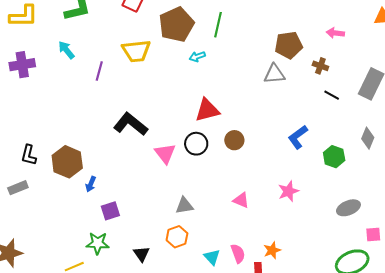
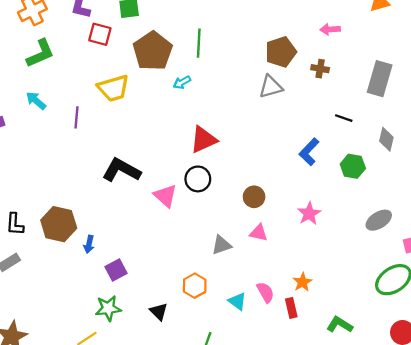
black line: (332, 95) -> (344, 118), moved
brown circle: (234, 140) -> (254, 197), moved
gray triangle: (184, 206) -> (222, 245), moved

